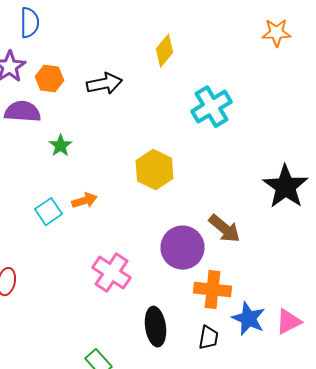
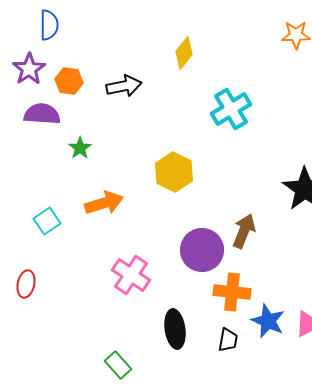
orange arrow: (84, 201) -> (104, 203), size x1.5
cyan square: (48, 212) -> (47, 221), moved
brown arrow: (224, 229) -> (244, 231), turned -108

